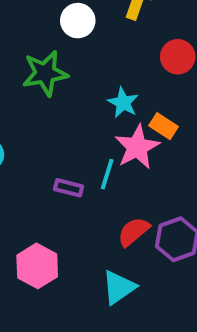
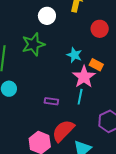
cyan line: (107, 174) -> (80, 97), moved
red semicircle: (134, 232) -> (63, 131), moved, size x1.4

